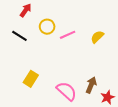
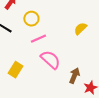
pink line: (68, 35) -> (38, 39), moved
pink semicircle: (67, 91) -> (50, 60), moved

